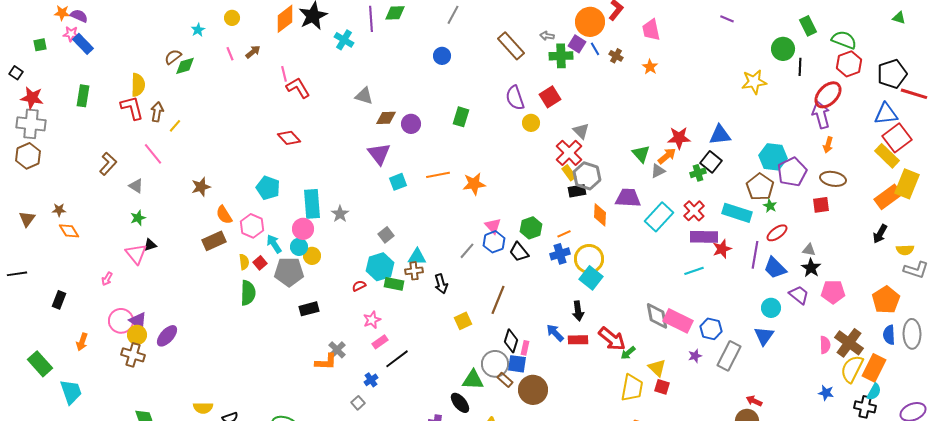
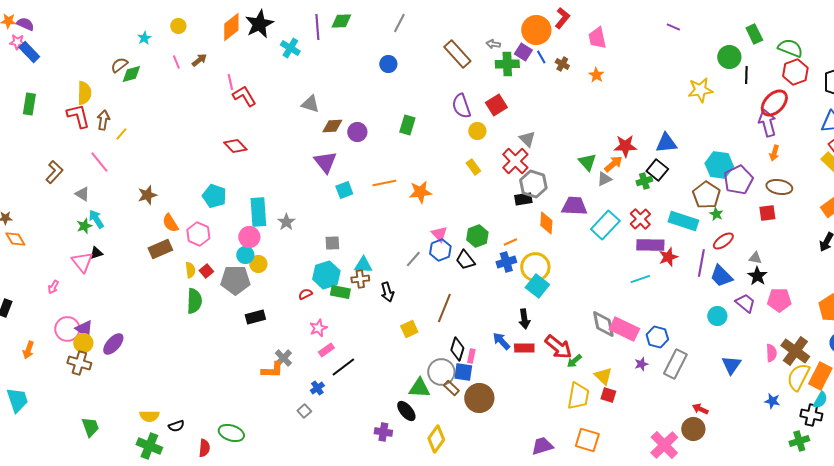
yellow rectangle: (569, 173) -> (473, 167), moved
gray square: (386, 235) -> (332, 243), turned 35
cyan arrow: (274, 244) -> (96, 219), moved
blue triangle: (764, 336) -> (731, 365), moved

